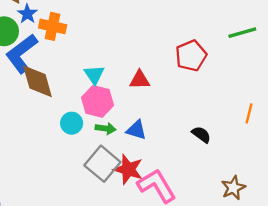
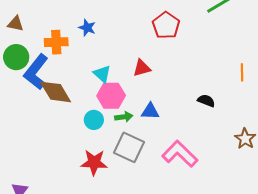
blue star: (27, 14) -> (87, 28), moved
red pentagon: (191, 56) -> (166, 25), moved
red star: (128, 169) -> (94, 162), moved

